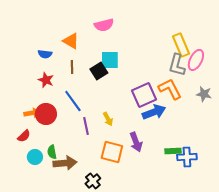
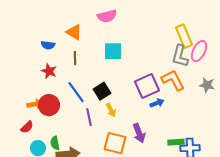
black square: (99, 71) -> (102, 91), moved
blue arrow: (154, 112) -> (157, 103), size x0.6

